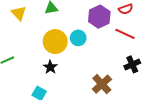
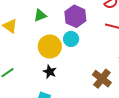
purple hexagon: (99, 17) -> (75, 16), moved

